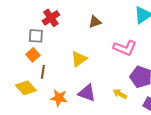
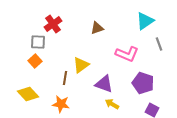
brown line: (43, 72) -> (65, 78), moved
purple triangle: (87, 93) -> (104, 84), moved
yellow arrow: (120, 94) -> (112, 104), moved

